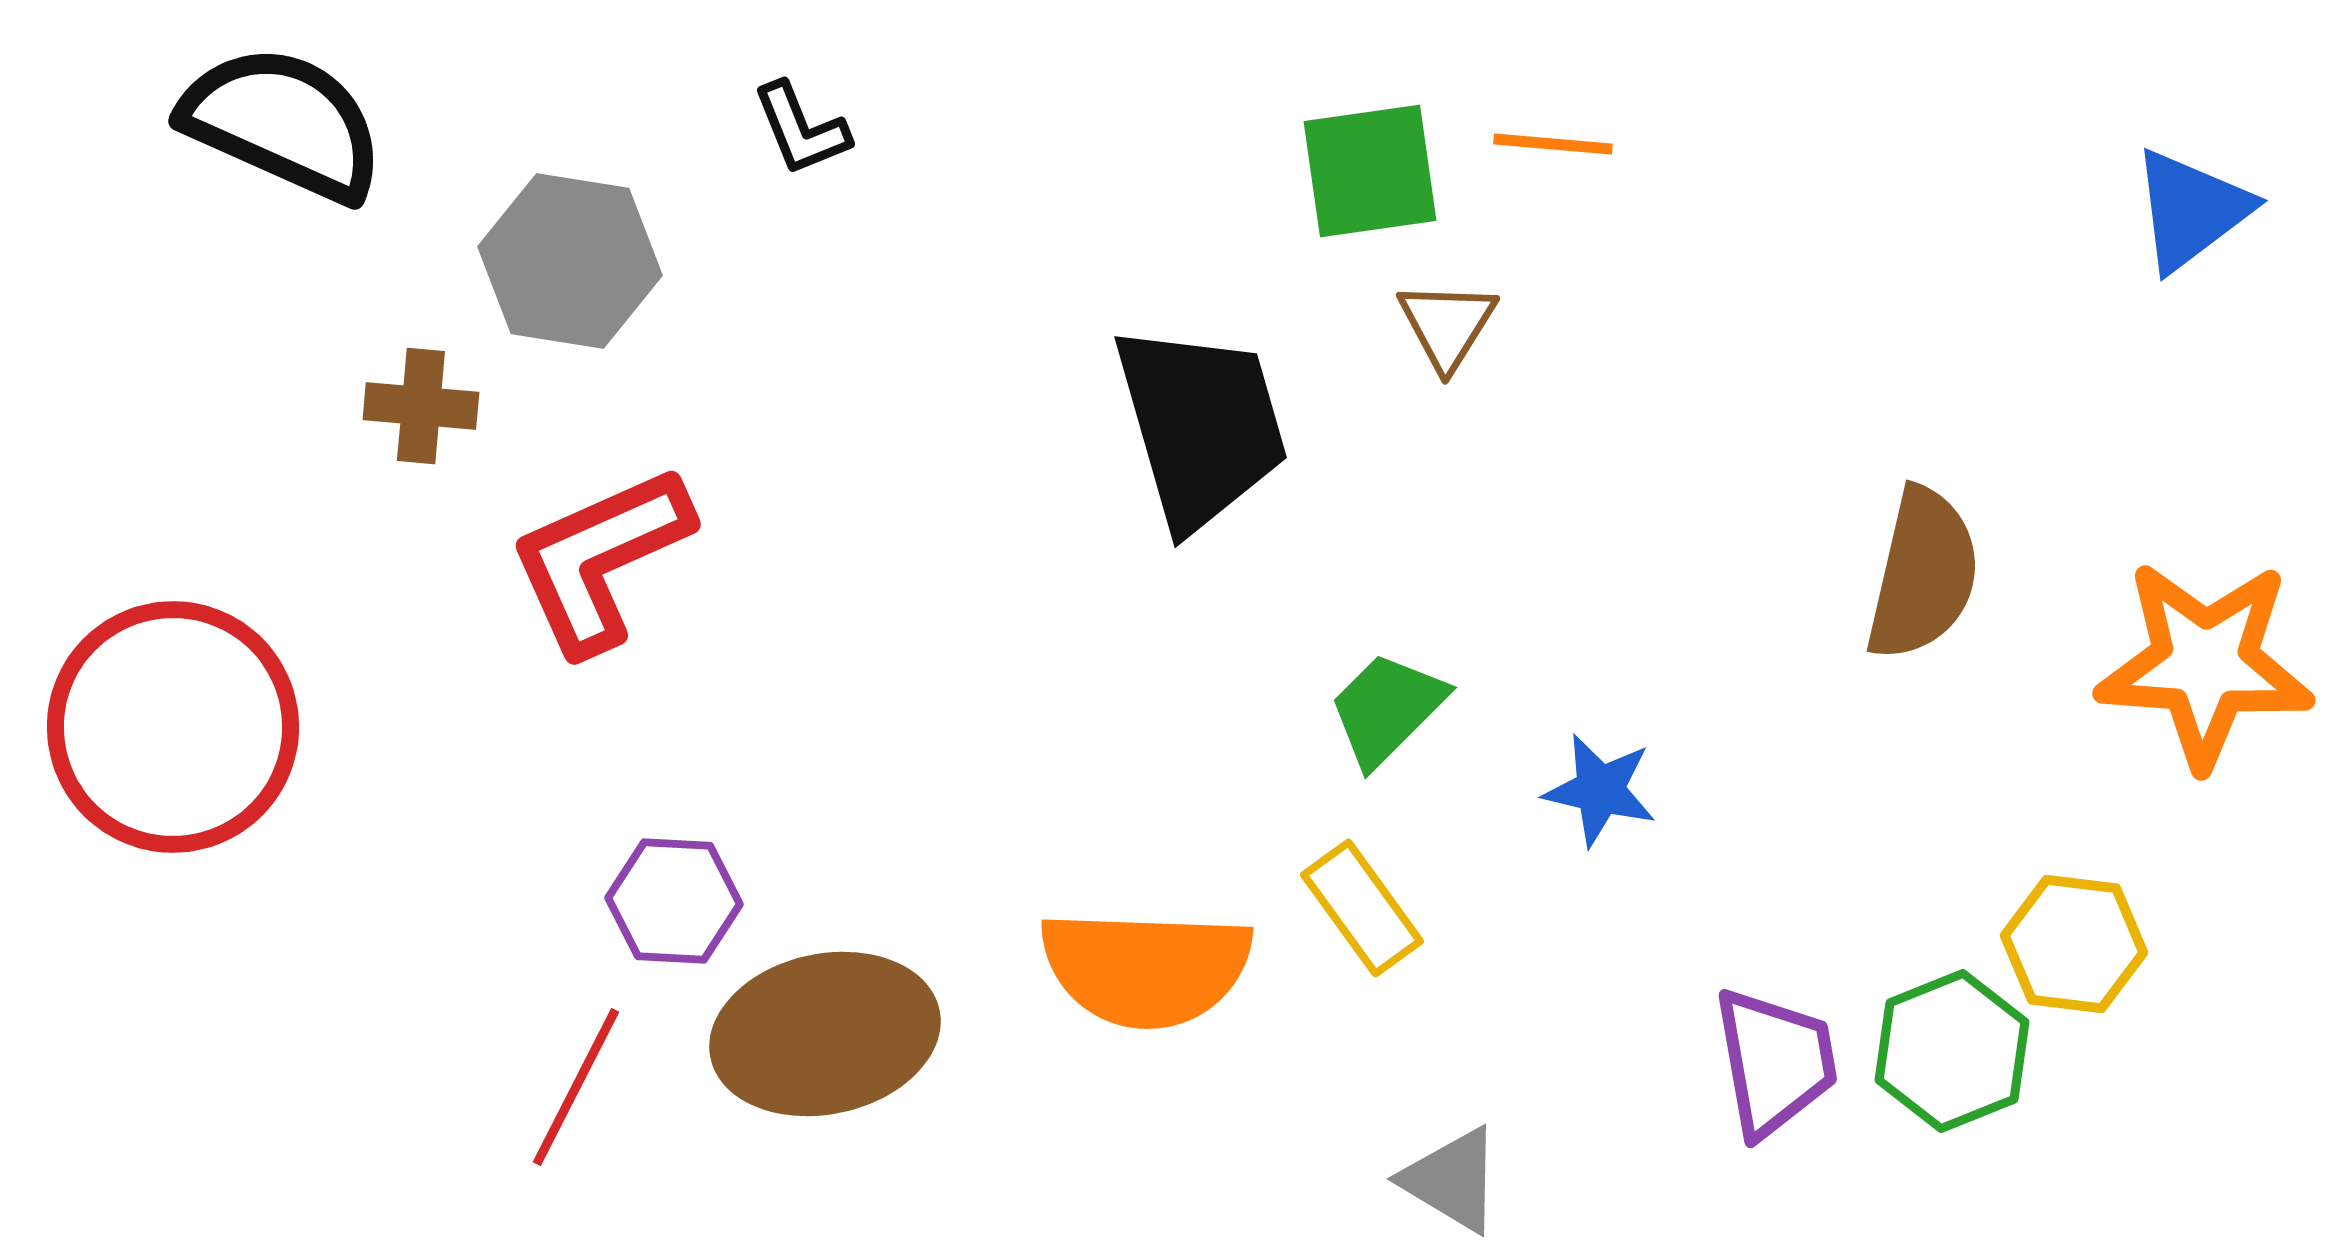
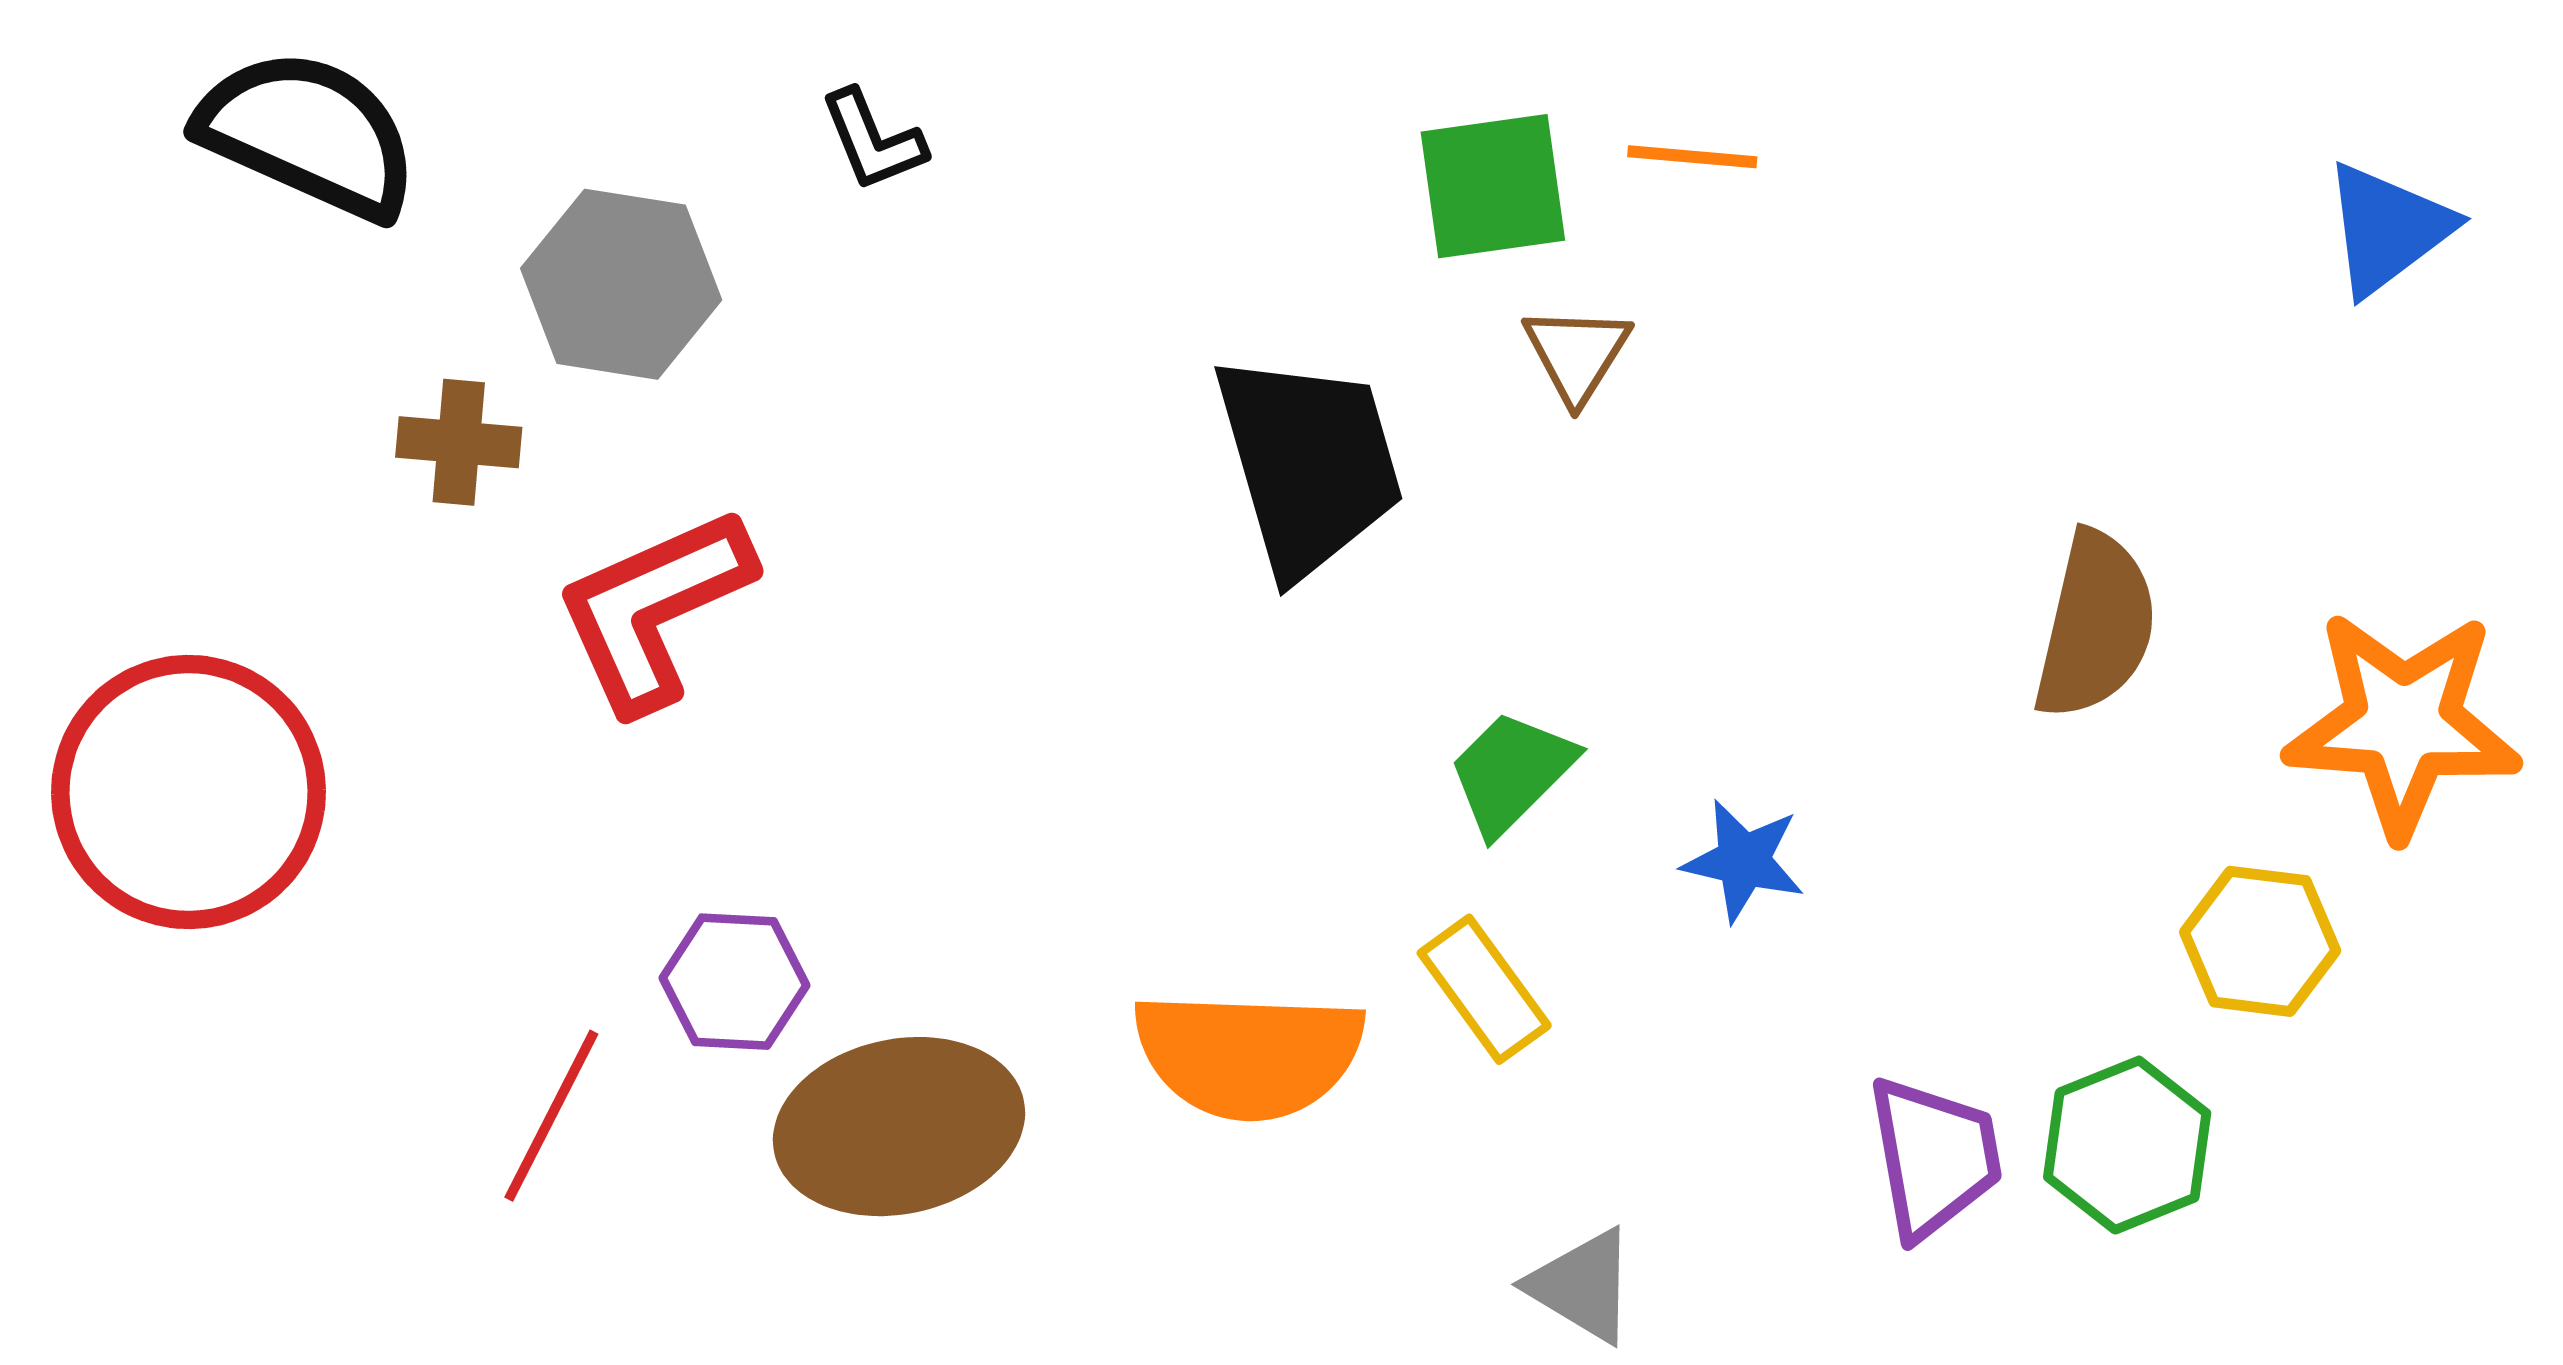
yellow hexagon: (2074, 944) -> (2260, 941), moved
red line: (576, 1087) -> (551, 1116), moved

